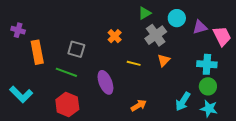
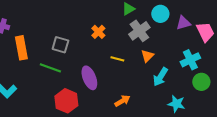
cyan cross: (207, 64) -> (190, 60), turned -30
green circle: (208, 86) -> (201, 82), moved
cyan arrow: (183, 101) -> (160, 77), moved
red hexagon: (67, 104) -> (66, 101), moved
cyan star: (209, 108) -> (176, 104), moved

